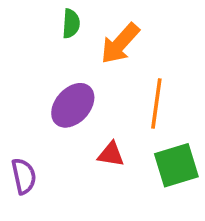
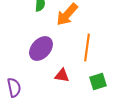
green square: (176, 165) -> (98, 82), size x0.7

